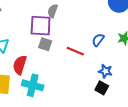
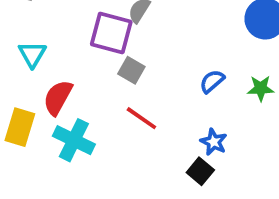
gray square: (45, 44) -> (131, 70), moved
red line: (75, 51) -> (141, 118), moved

